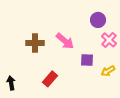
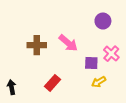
pink cross: (109, 40) -> (111, 54), moved
yellow arrow: (108, 71) -> (99, 82), moved

